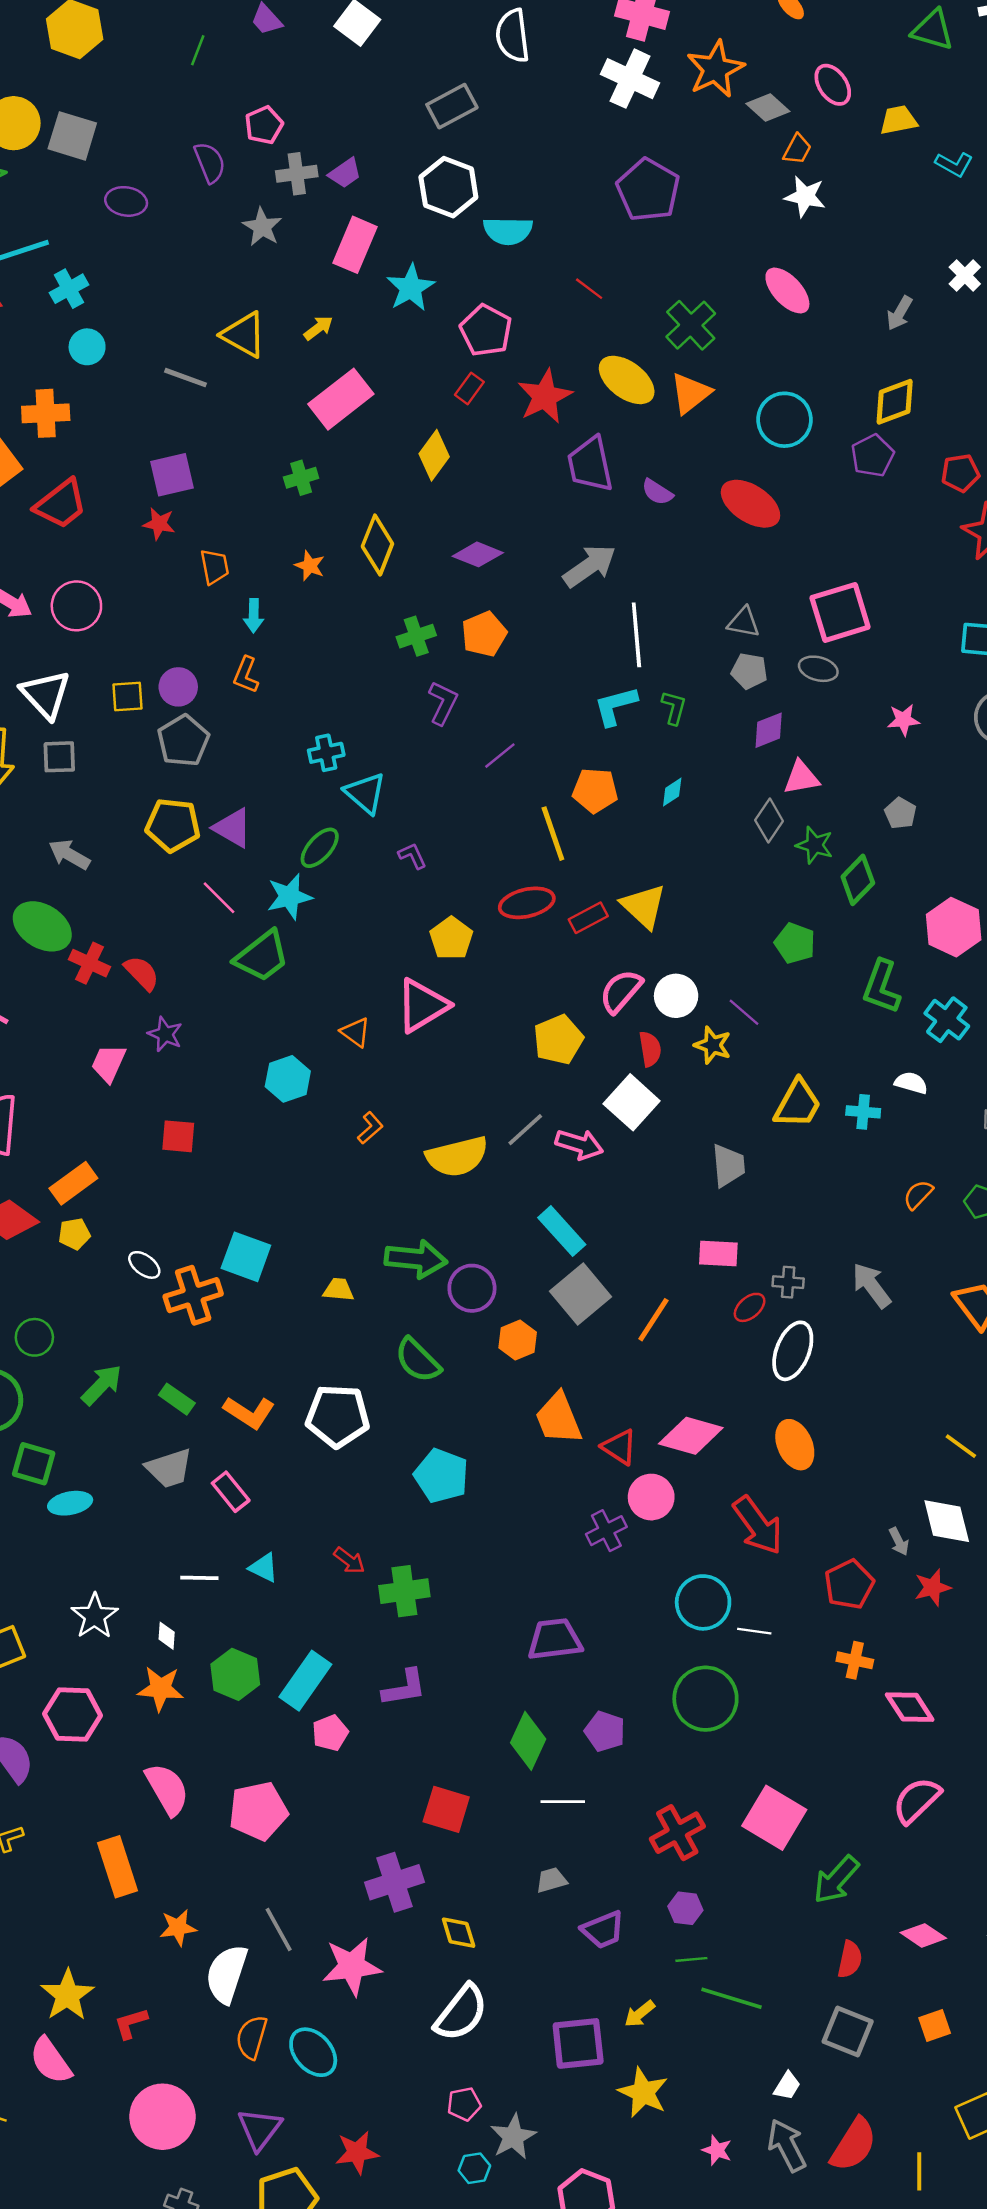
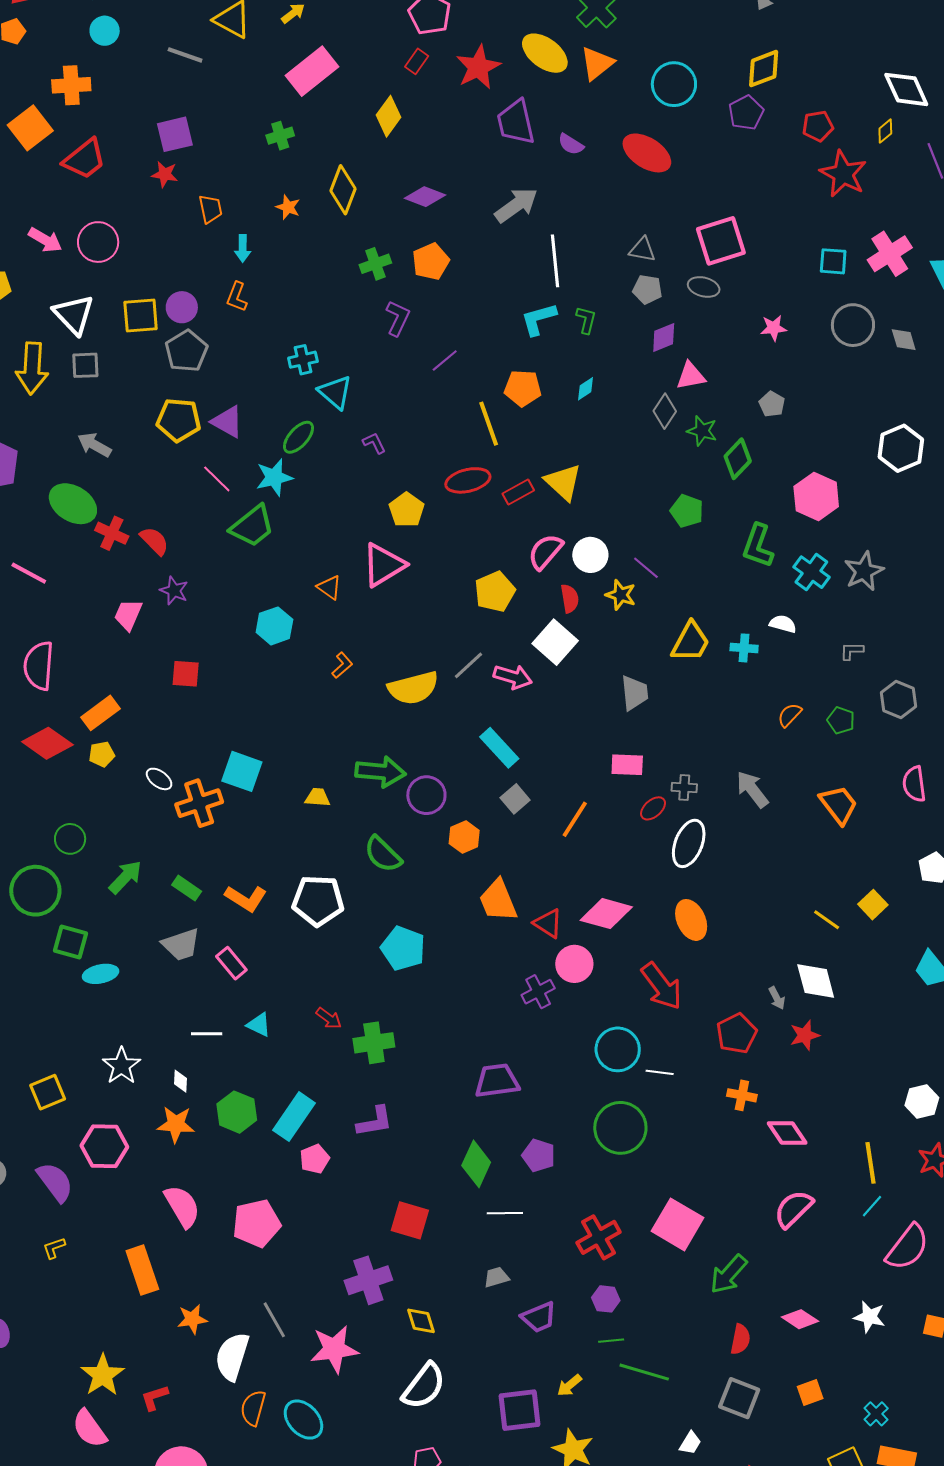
yellow square: (128, 696) -> (141, 315), size x1.4
gray square: (581, 1294) -> (515, 799), size x0.6

